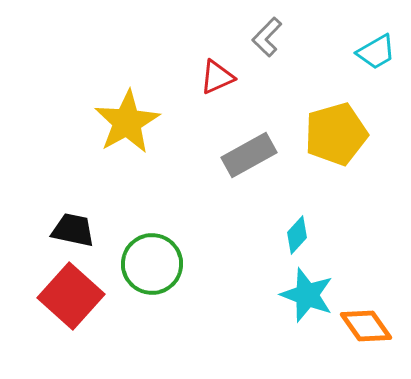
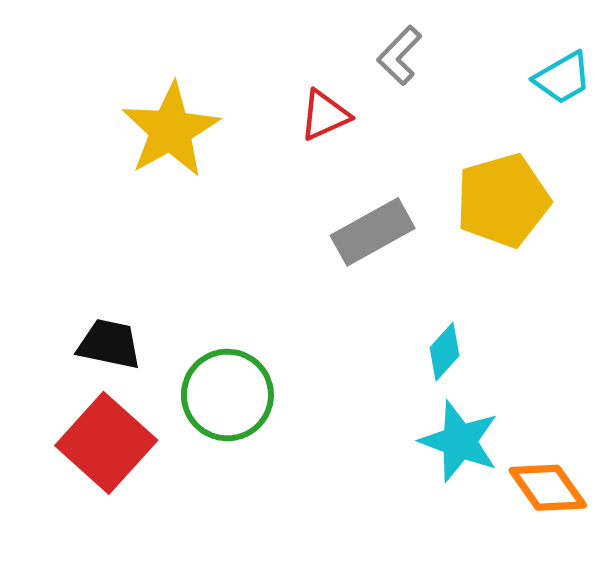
yellow star: (127, 122) -> (171, 130), moved

